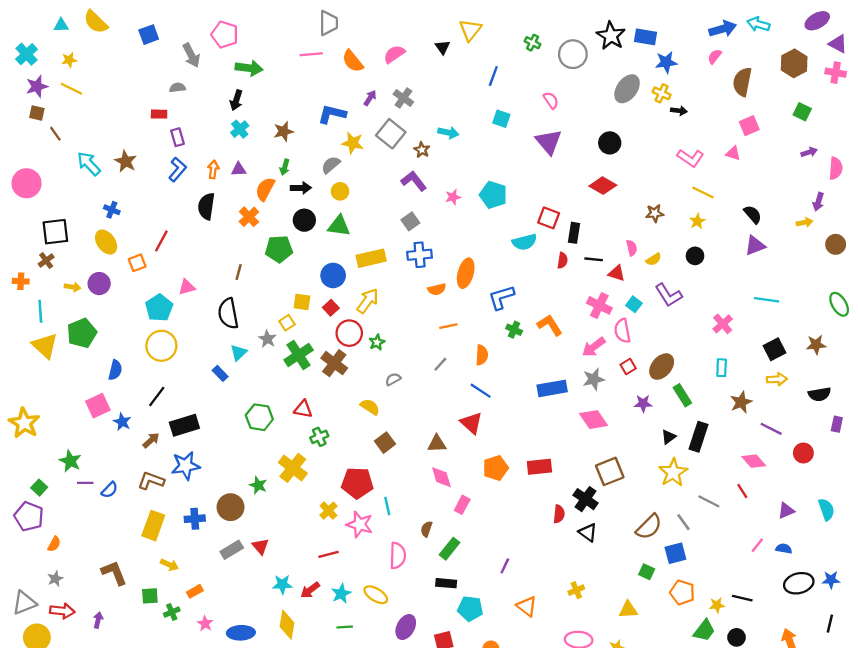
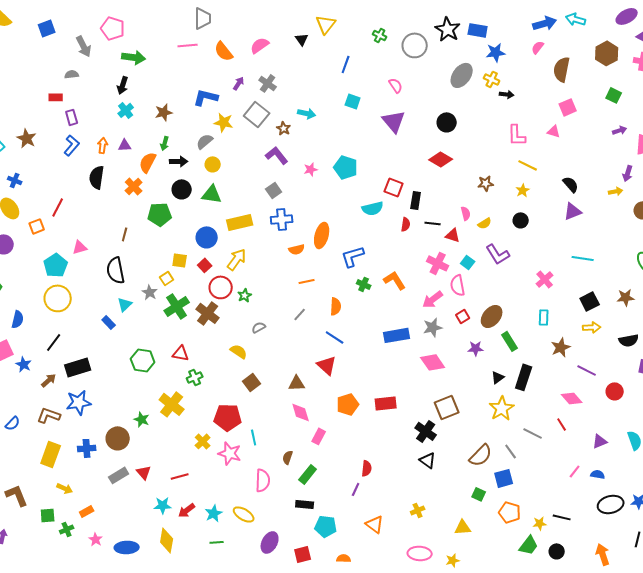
pink L-shape: (690, 158) -> (517, 135), turned 55
red semicircle: (559, 514) -> (367, 468), moved
red line: (328, 554) -> (180, 476), moved

